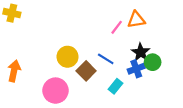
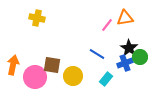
yellow cross: (12, 13) -> (37, 18), moved
yellow circle: (68, 57) -> (73, 76), moved
brown square: (86, 71) -> (52, 65), moved, turned -36
pink circle: (56, 91) -> (35, 77), moved

